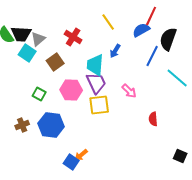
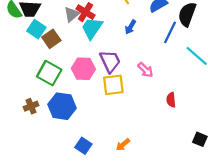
gray triangle: (38, 39) -> (72, 14), moved
brown square: (55, 62) -> (51, 39), moved
cyan trapezoid: (95, 65) -> (92, 28), moved, turned 30
green square: (39, 94) -> (49, 73), size x1.6
orange arrow: (81, 155) -> (123, 145), moved

